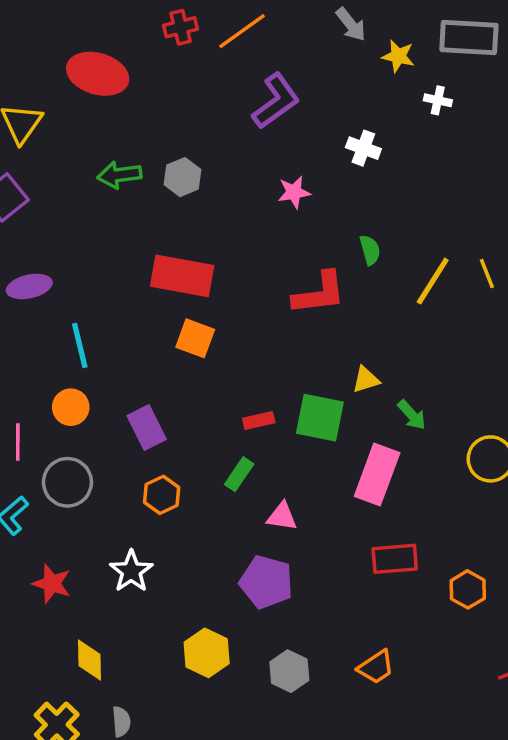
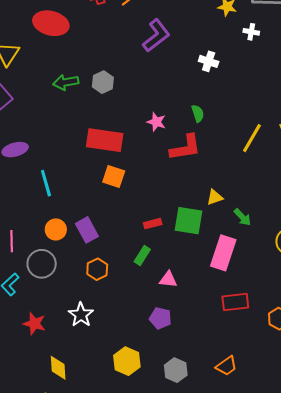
pink star: (294, 192) -> (156, 122), moved, turned 30
green semicircle: (370, 250) -> (198, 113), moved
orange circle: (71, 407) -> (56, 229), moved
purple pentagon: (266, 582) -> (160, 318), size x0.7

